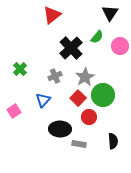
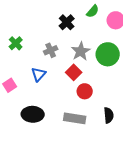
black cross: (71, 48) -> (67, 22), size x0.7
green circle: (103, 95) -> (108, 54), moved
black ellipse: (60, 129) -> (33, 114), moved
gray rectangle: (79, 144) -> (75, 118), size x1.5

